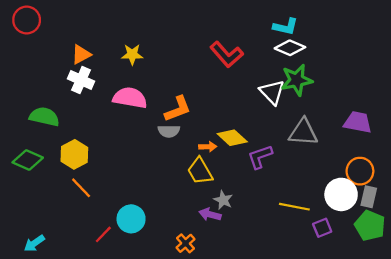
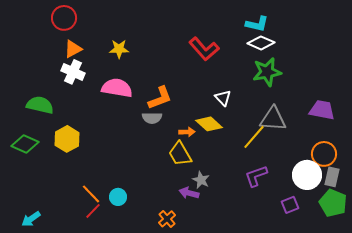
red circle: (27, 20) -> (64, 18), moved
white triangle: (272, 92) -> (223, 98), moved, size x0.7
purple L-shape: (260, 157) -> (256, 176), moved
orange line: (81, 188) -> (91, 194), moved
yellow line: (294, 207) -> (254, 137), moved, turned -60
cyan circle: (131, 219) -> (118, 197), size x0.7

